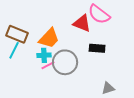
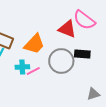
cyan cross: (44, 55) -> (22, 67), moved
gray circle: (65, 62) -> (61, 61), moved

